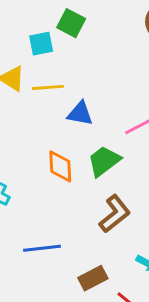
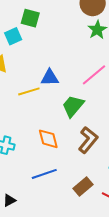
yellow line: (48, 87) -> (29, 91), moved
orange diamond: (60, 166) -> (48, 139), moved

